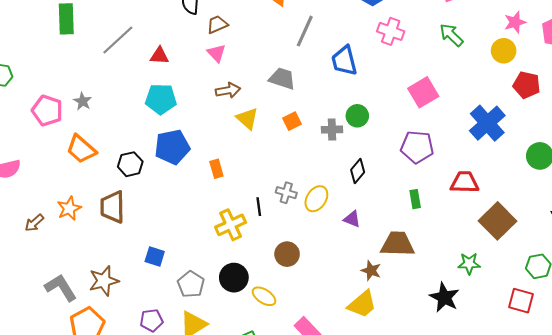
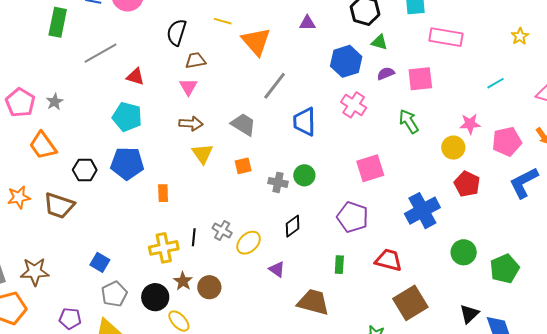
brown trapezoid: (112, 207) -> (59, 206), turned -84
blue square: (155, 257) -> (100, 262), moved
brown star: (371, 271) -> (183, 281), moved

